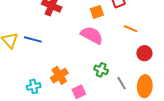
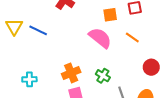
orange line: (131, 29) -> (132, 37), moved
orange cross: (59, 75) -> (71, 73), moved

